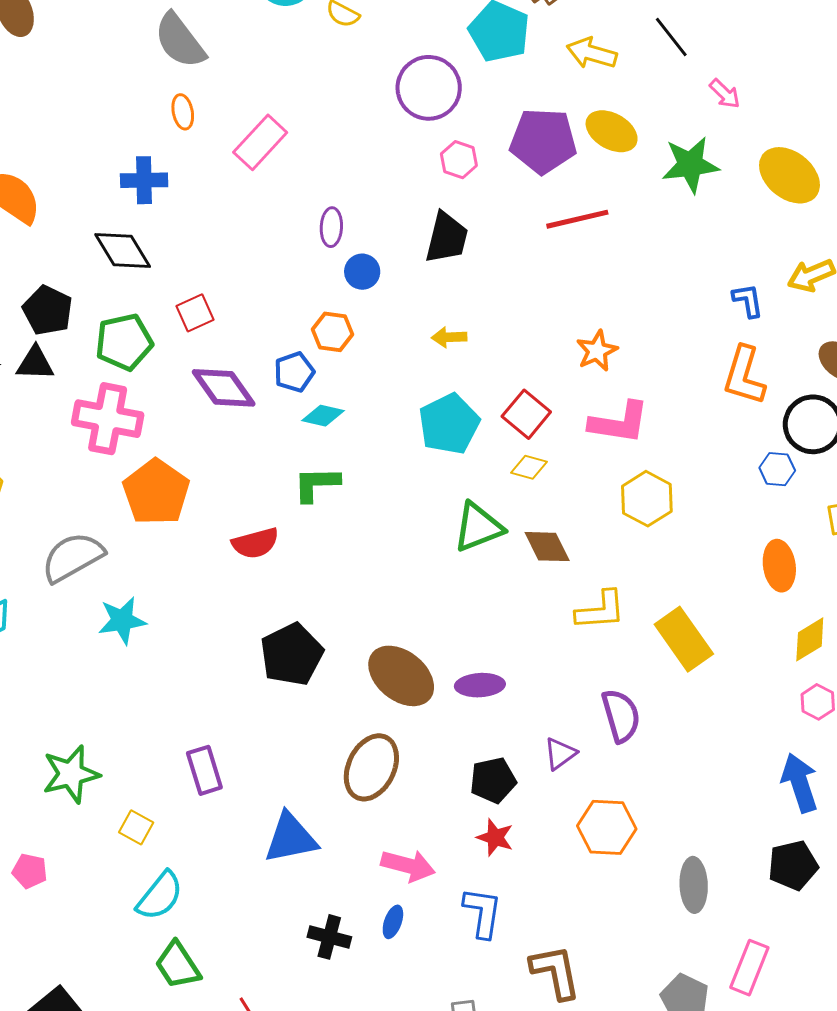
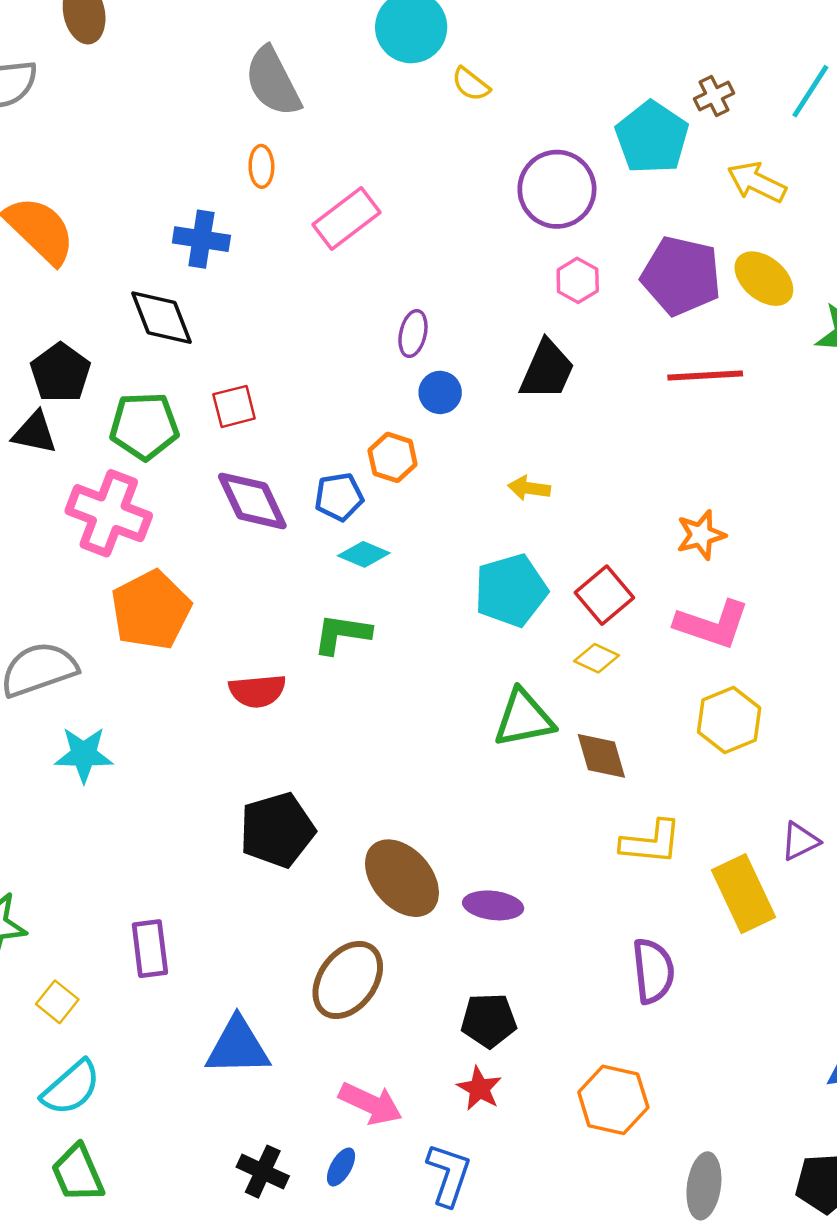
purple triangle: (560, 754) -> (800, 841), moved

